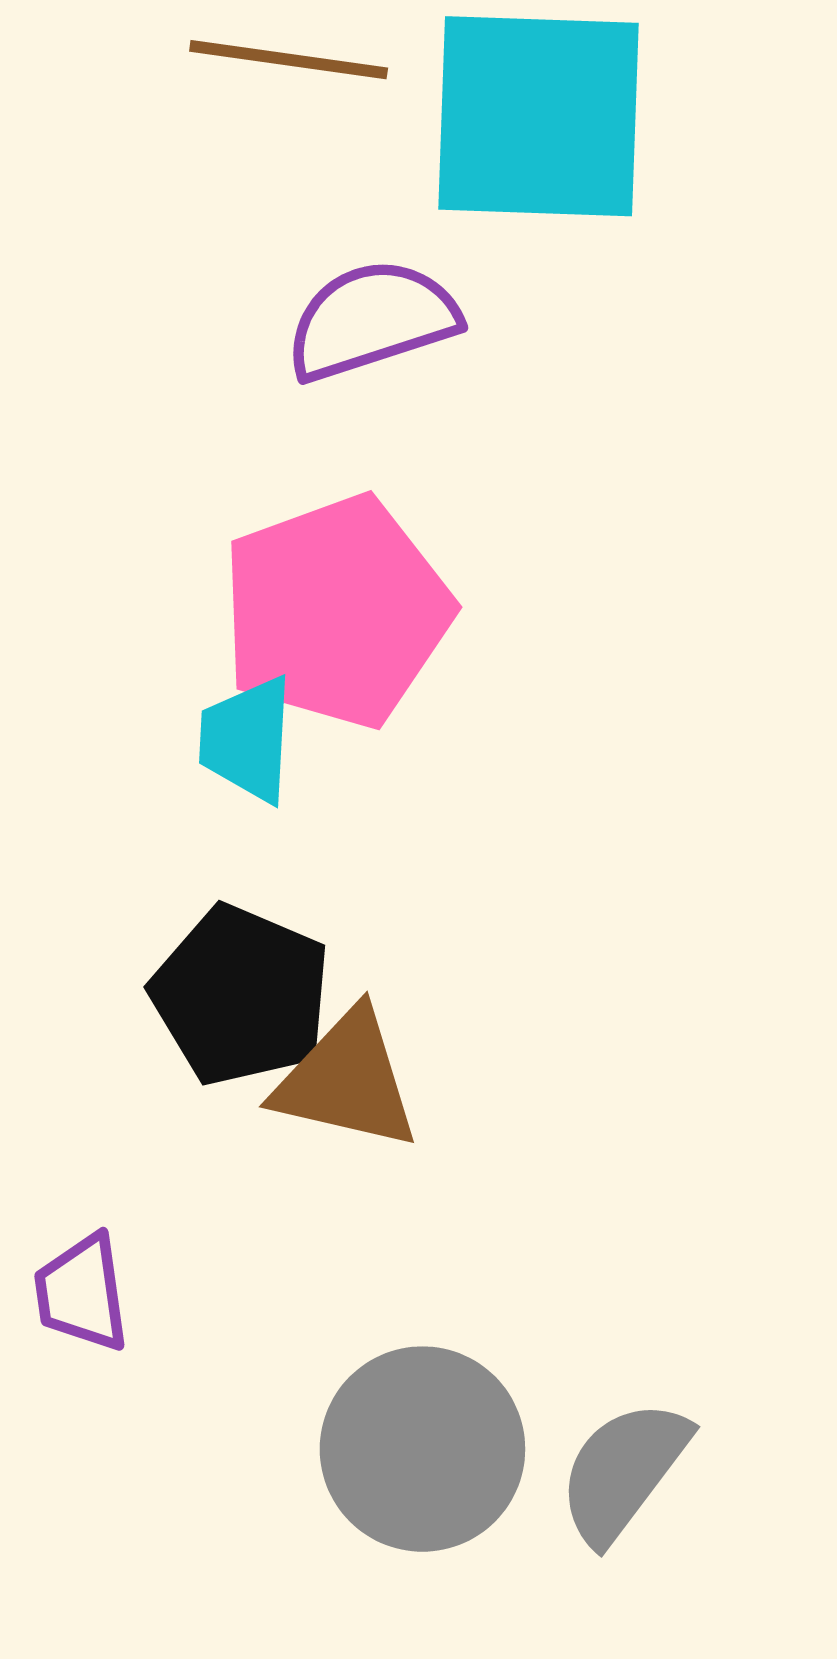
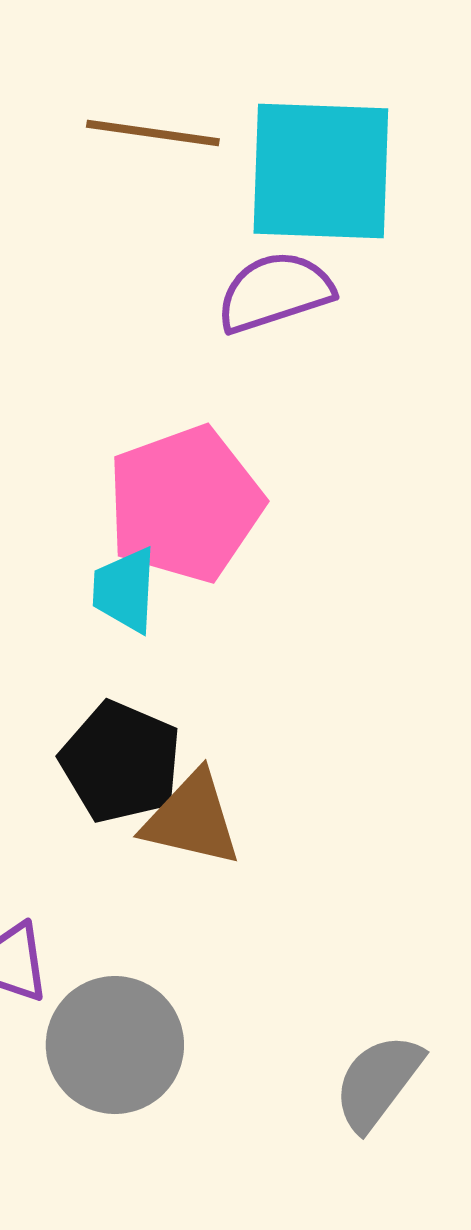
purple semicircle: (372, 320) -> (275, 292), moved
gray circle: (422, 1449) -> (115, 1045), moved

